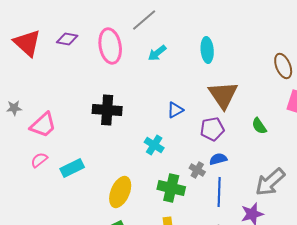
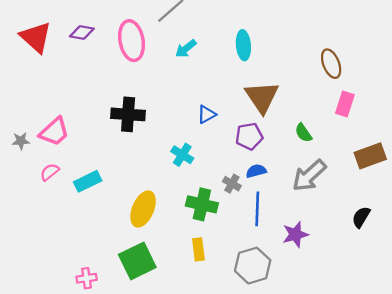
gray star: (14, 108) -> (21, 141), moved
gray arrow: (270, 182) -> (309, 176), moved

